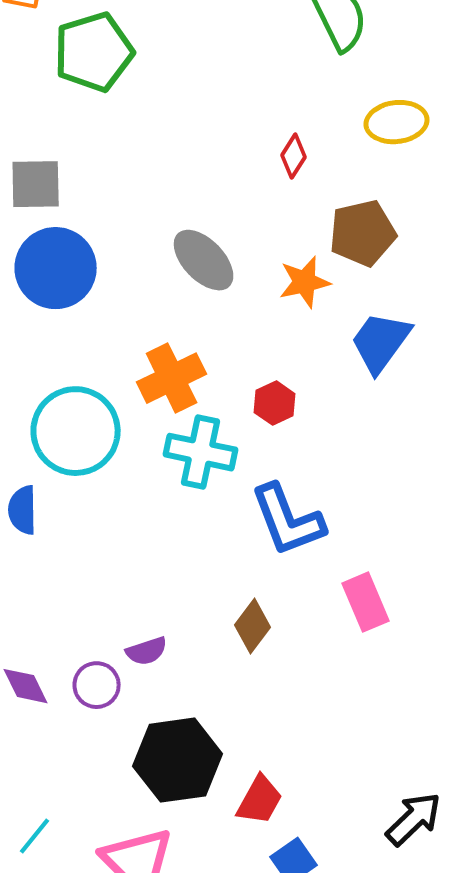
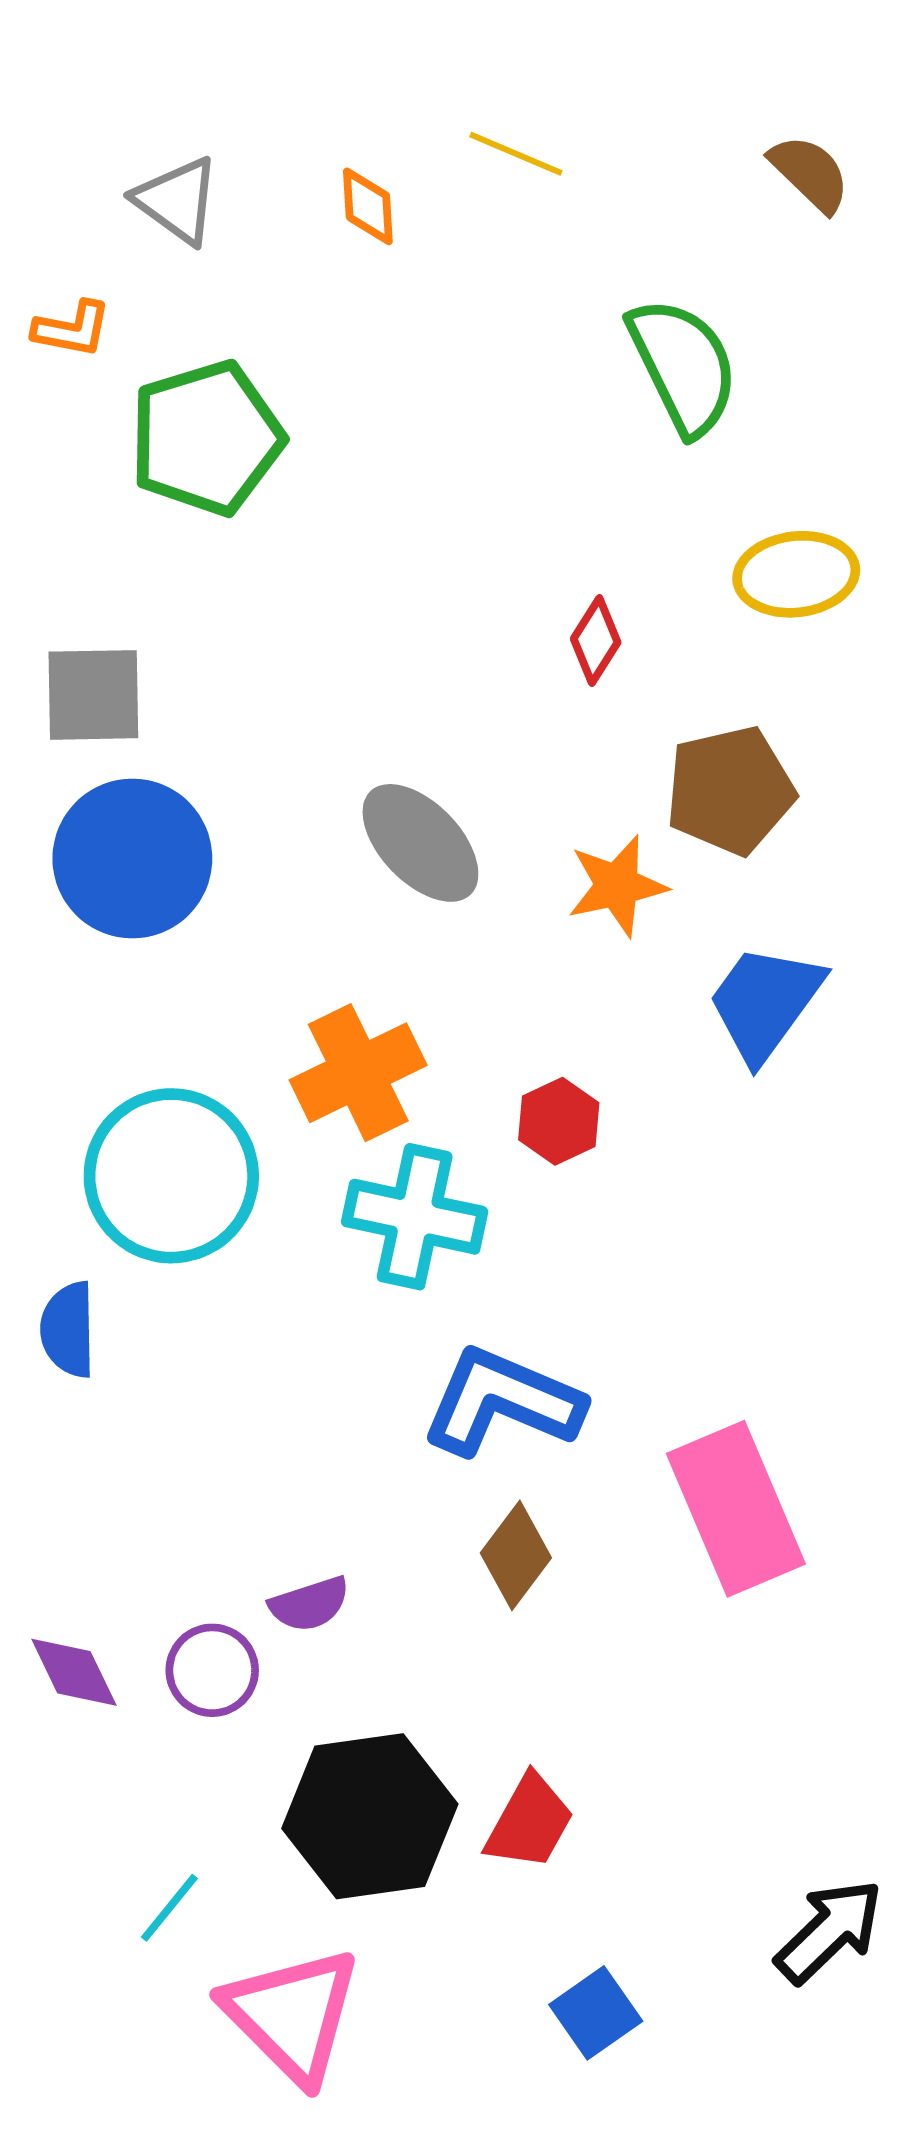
blue L-shape: (288, 520) -> (502, 1402), moved, turned 134
pink rectangle: (366, 602) -> (736, 1509), size x1.5
red trapezoid: (260, 800) -> (529, 1822), moved
cyan line: (35, 836) -> (169, 1908), moved

